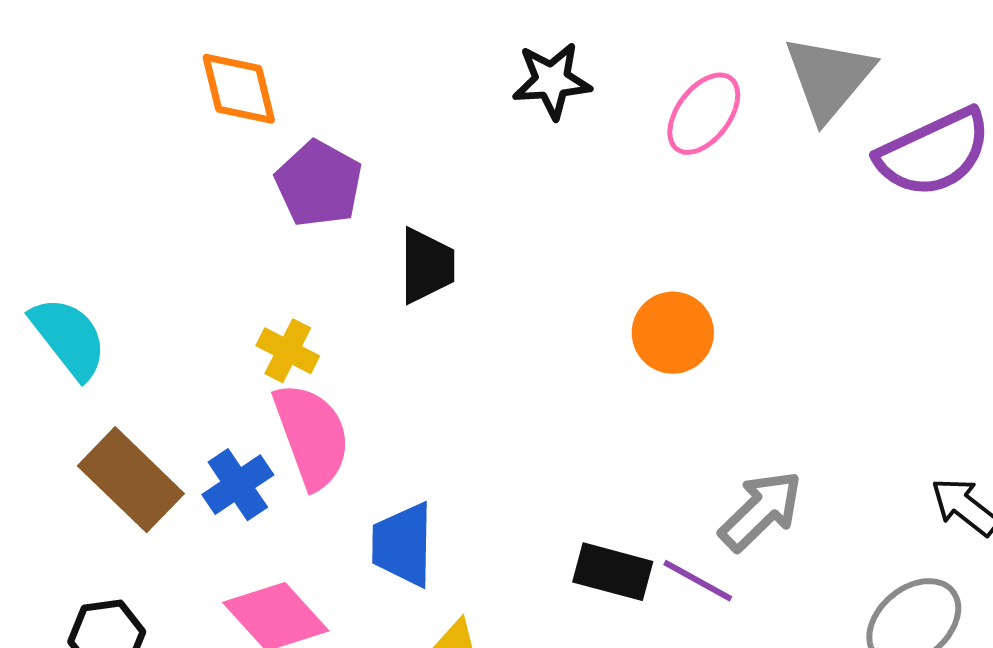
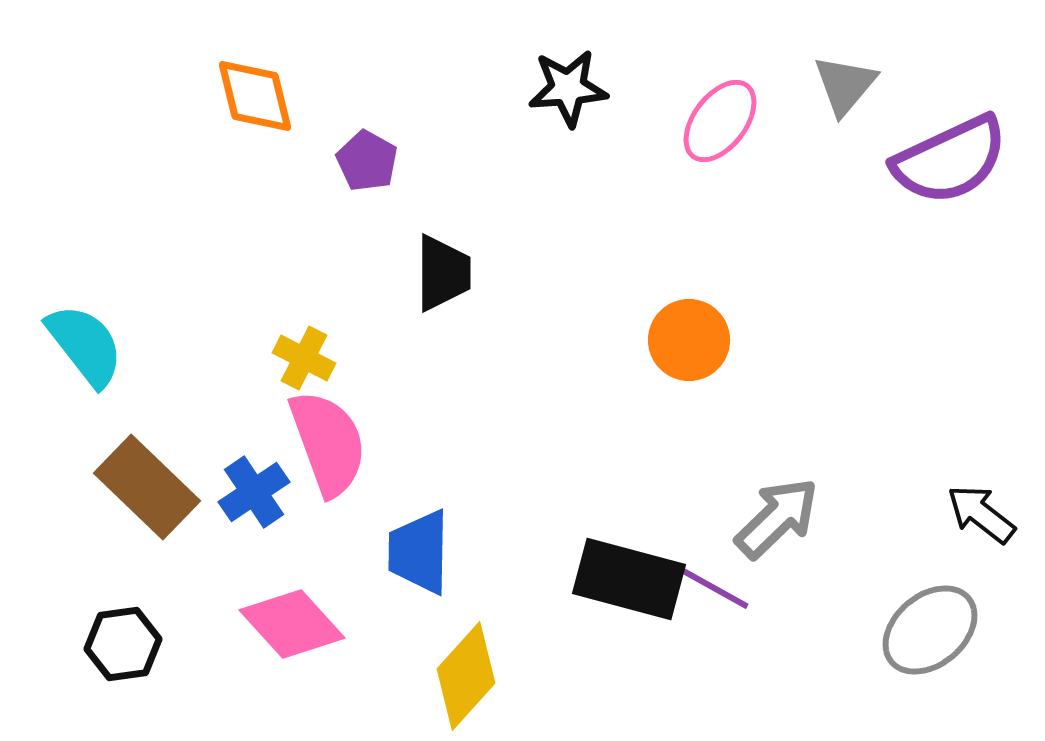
gray triangle: (829, 78) -> (845, 85), size x0.7
purple pentagon: (319, 184) -> (367, 161), moved, size x0.7
black rectangle: (613, 572) -> (629, 579), size x1.4

